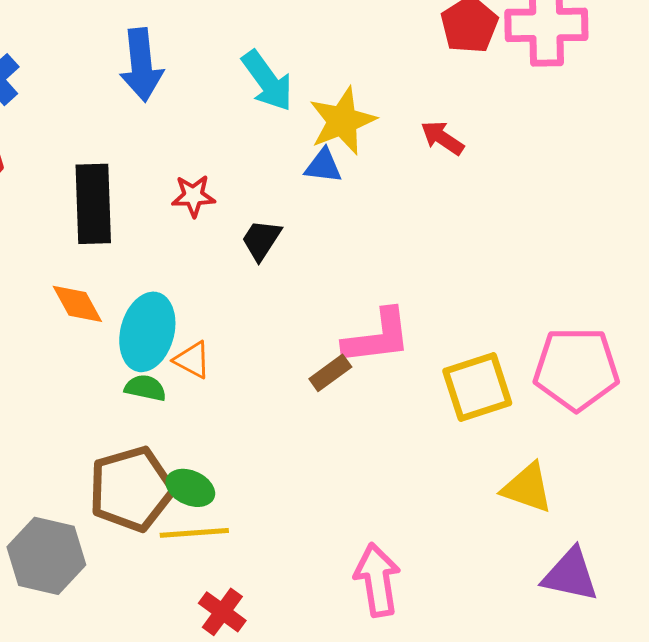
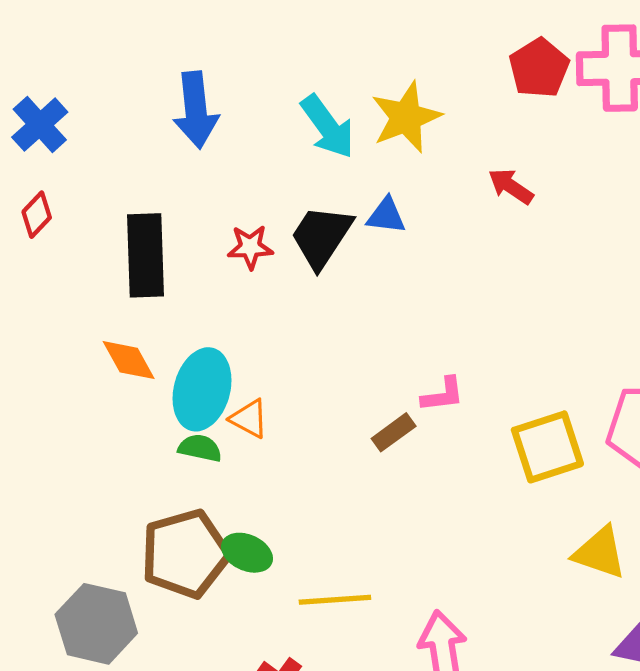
yellow star: (342, 121) -> (406, 117), moved
black trapezoid: (261, 240) -> (321, 237), moved, size x1.5
pink L-shape: (377, 337) -> (443, 395), size x0.6
yellow line: (194, 533) -> (335, 600), moved

